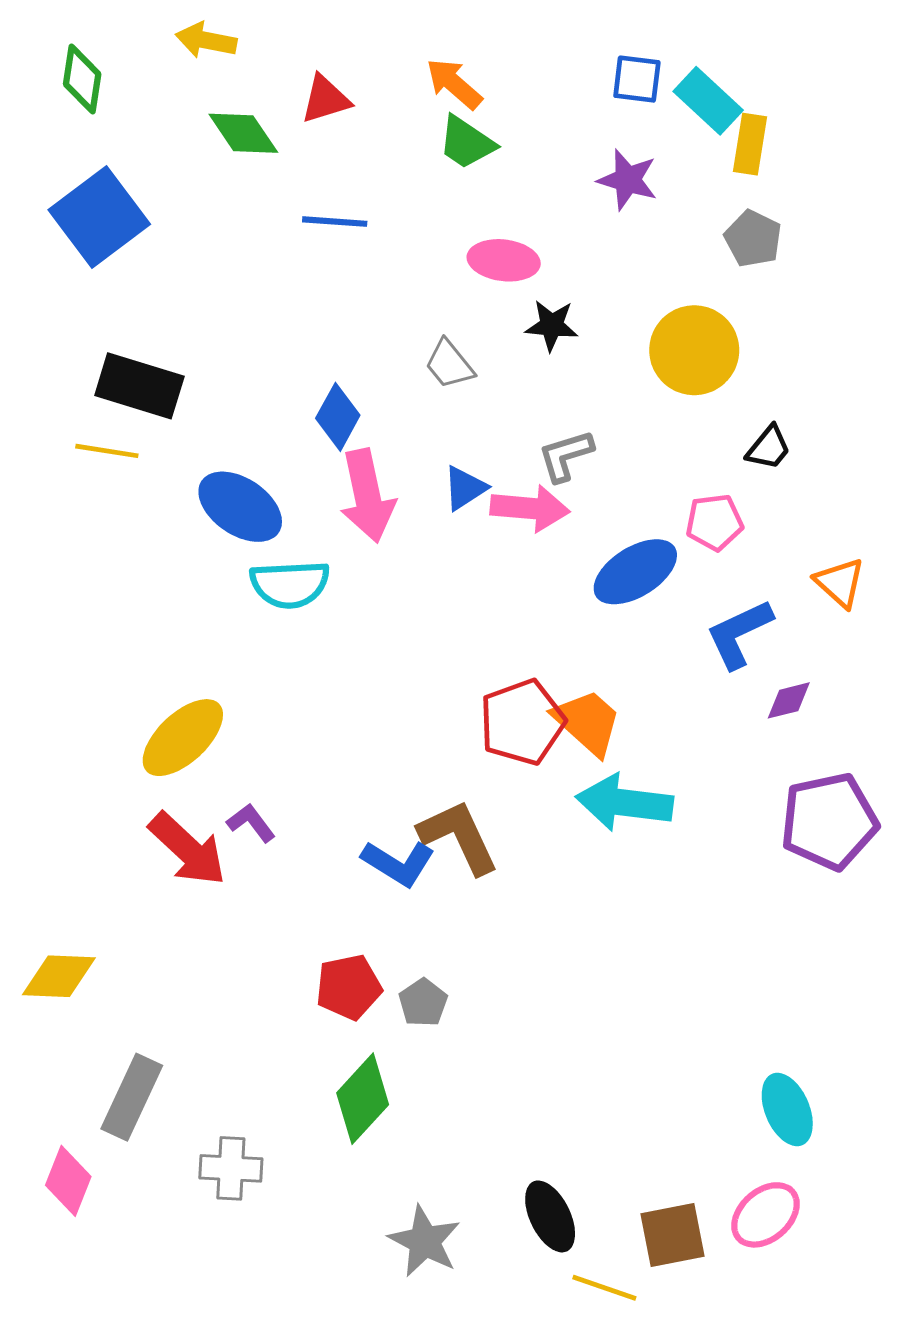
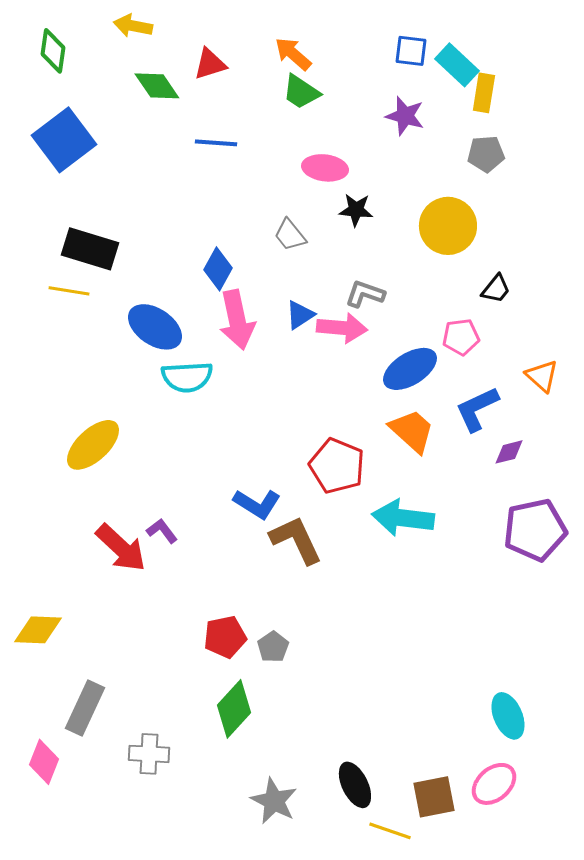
gray pentagon: (753, 239) -> (486, 154), turned -30
gray L-shape: (566, 456) -> (365, 294), turned 36
red pentagon: (522, 722) -> (337, 466), turned -30
orange trapezoid: (587, 722) -> (412, 431), moved
yellow ellipse: (183, 738) -> (93, 445), moved
blue L-shape: (398, 863) -> (257, 504), moved

